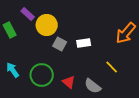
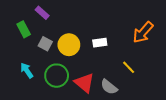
yellow circle: (47, 25) -> (69, 45), moved
gray square: (60, 44) -> (45, 44), moved
red triangle: (69, 82) -> (84, 83), size x1.5

